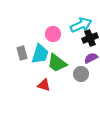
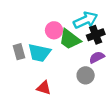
cyan trapezoid: (40, 54) -> (39, 53), turned 85
green trapezoid: (57, 63) -> (70, 39), moved

